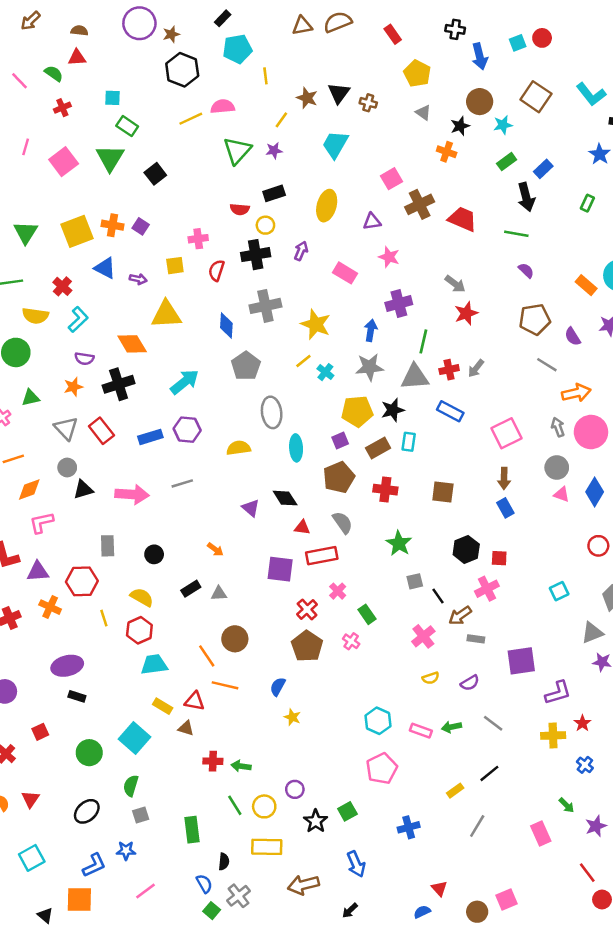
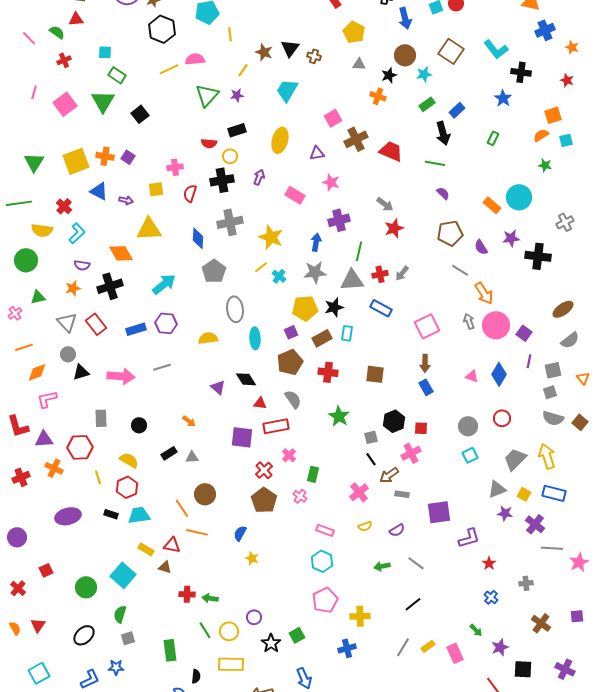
gray triangle: (423, 113) -> (359, 64), turned -32
orange arrow: (576, 393) -> (484, 293), turned 70
gray circle: (557, 467) -> (468, 426), moved
gray square: (415, 581) -> (371, 437), moved
green rectangle: (367, 614) -> (313, 474), turned 49
black rectangle: (77, 696) -> (111, 514), moved
pink rectangle: (421, 731) -> (325, 530), moved
yellow cross: (553, 736) -> (360, 616), moved
yellow rectangle: (455, 791) -> (428, 646), moved

